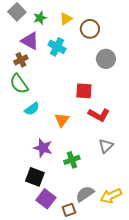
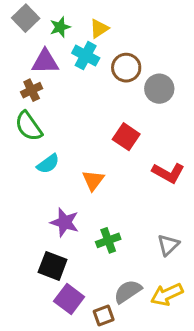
brown circle: (90, 29) -> (126, 68), moved
purple triangle: (30, 41) -> (45, 62), turned -30
cyan cross: (57, 47) -> (86, 56), moved
red square: (84, 91) -> (126, 137), turned 30
red L-shape: (99, 115) -> (168, 173), moved
gray triangle: (106, 146) -> (168, 245), moved

